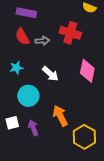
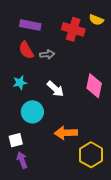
red cross: (70, 33) -> (73, 29), moved
orange arrow: (60, 116) -> (66, 133), turned -65
purple arrow: (33, 128) -> (22, 160), moved

